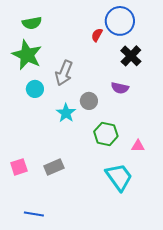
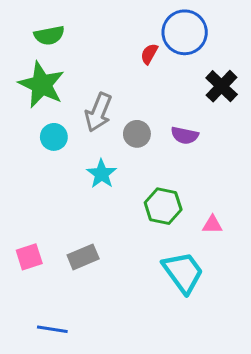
black cross: (131, 56) -> (222, 86), moved
gray circle: (89, 101) -> (137, 134), moved

